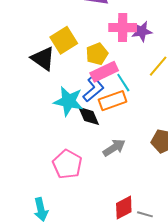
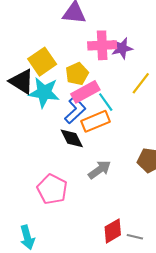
cyan star: (69, 101) -> (44, 92), moved

